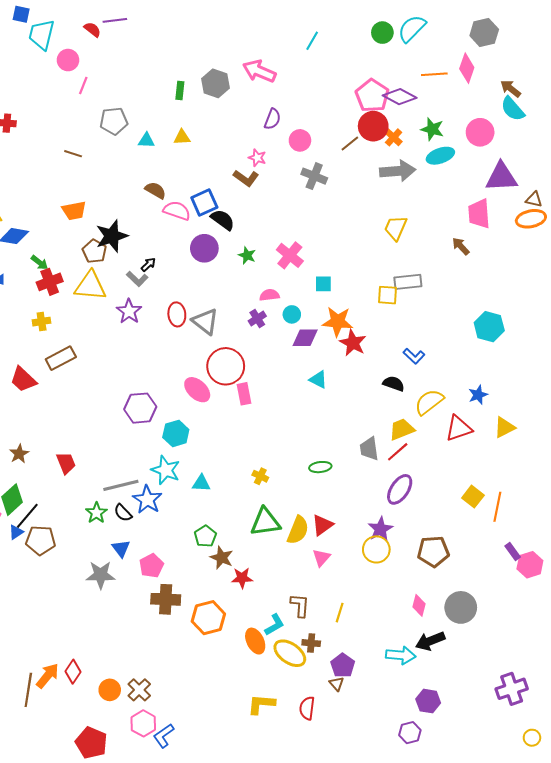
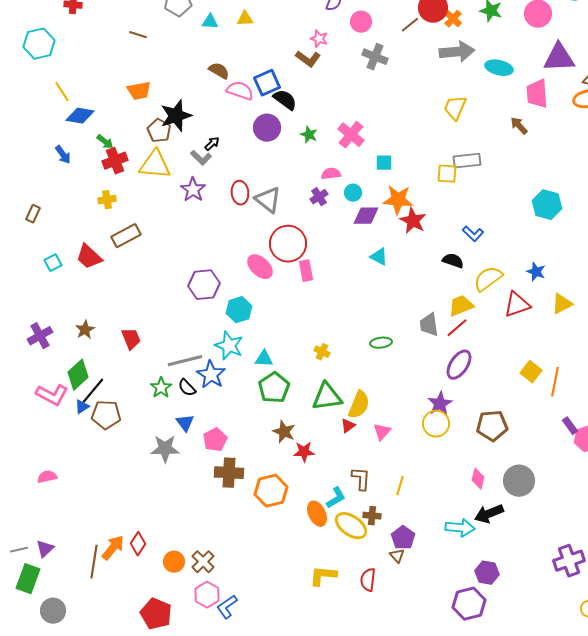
cyan ellipse: (440, 156) -> (499, 68), moved, turned 32
blue star: (478, 395) -> (536, 272), turned -30
red triangle: (322, 525) -> (348, 426), moved, size x0.7
green pentagon: (205, 536) -> (274, 388), moved, size x1.4
purple hexagon: (410, 733) -> (469, 604), size x1.5

